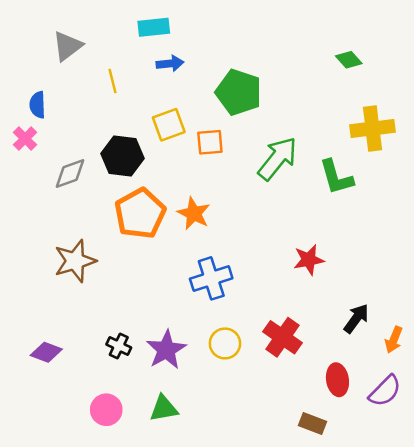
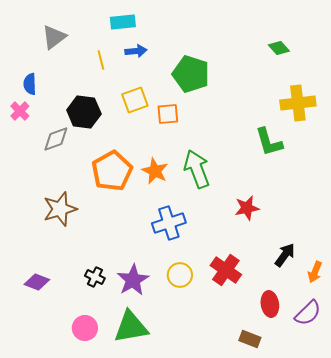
yellow line: (112, 81) -> (101, 60), moved
black hexagon: (122, 156) -> (84, 112), moved
green arrow: (277, 159) -> (197, 169), moved, turned -60
green triangle: (164, 408) -> (131, 327), size x1.5

